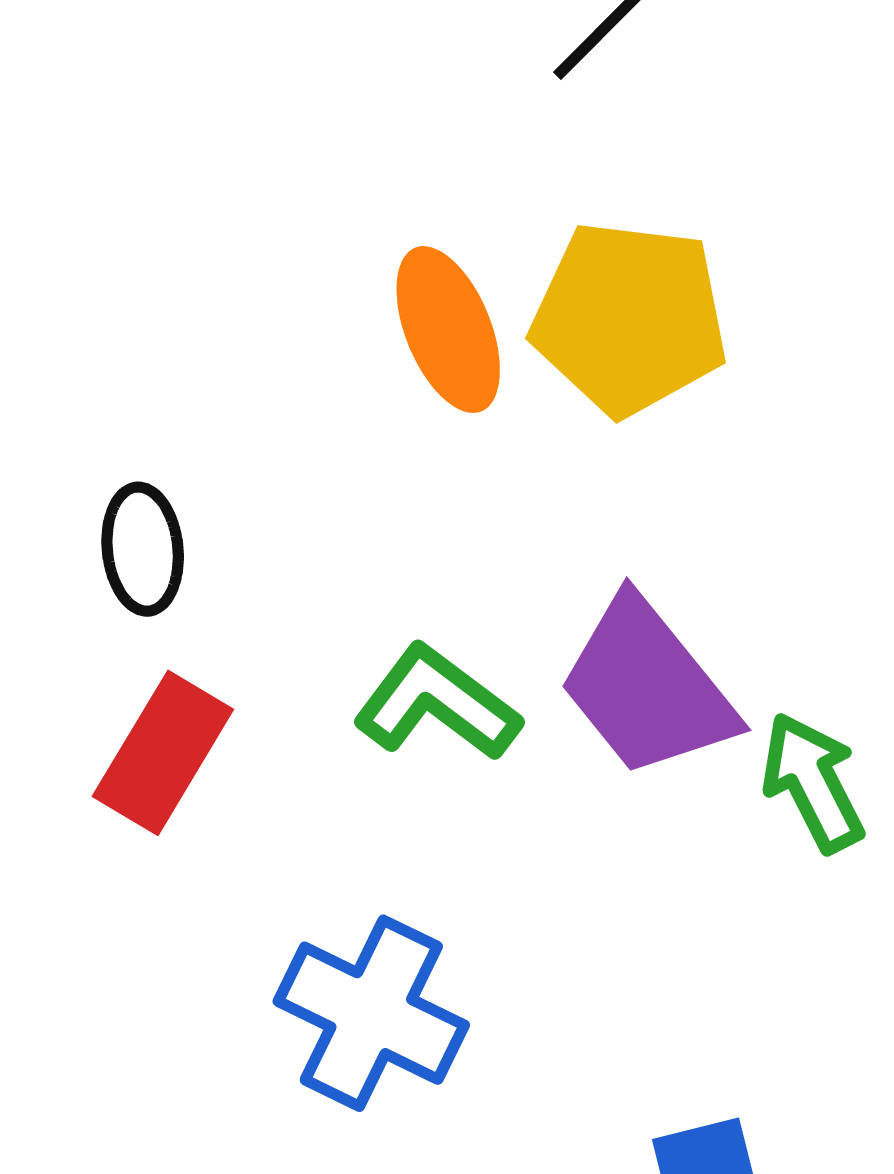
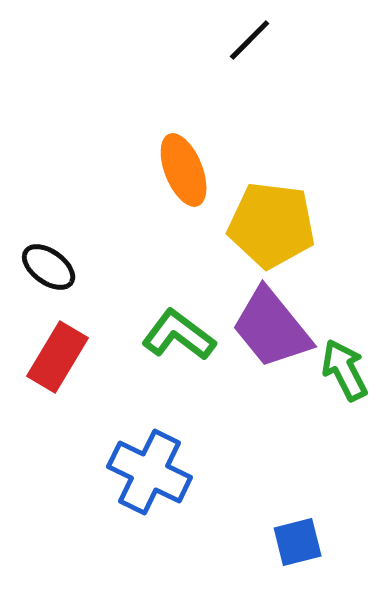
yellow pentagon: (629, 318) -> (272, 225), moved
black ellipse: (143, 549) -> (49, 267), turned -48

